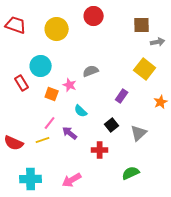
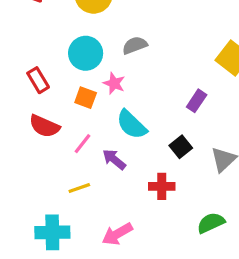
cyan circle: (41, 66) -> (86, 53), moved
gray semicircle: (91, 71) -> (135, 45), moved
cyan semicircle: (81, 111) -> (132, 125), size x1.5
yellow line: (43, 140) -> (79, 188), moved
red semicircle: (14, 143) -> (44, 126), moved

